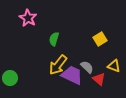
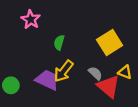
yellow square: (100, 39) -> (110, 43), size x1.6
purple trapezoid: (72, 75) -> (47, 80), moved
red triangle: (99, 79) -> (108, 86), size x1.6

